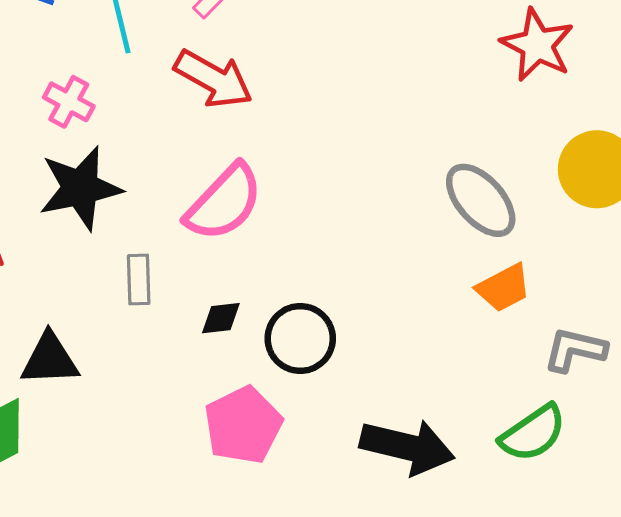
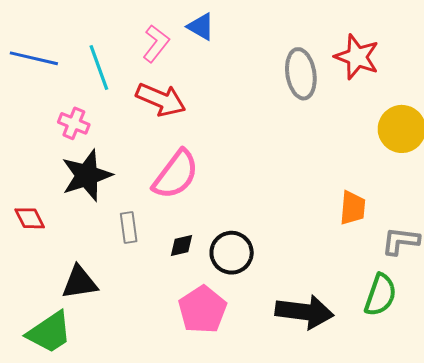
gray ellipse: (481, 200) -> (301, 74), moved, turned 39
orange trapezoid: (504, 288) -> (353, 208), turned -51
green semicircle: (533, 433) -> (380, 295), turned -30

